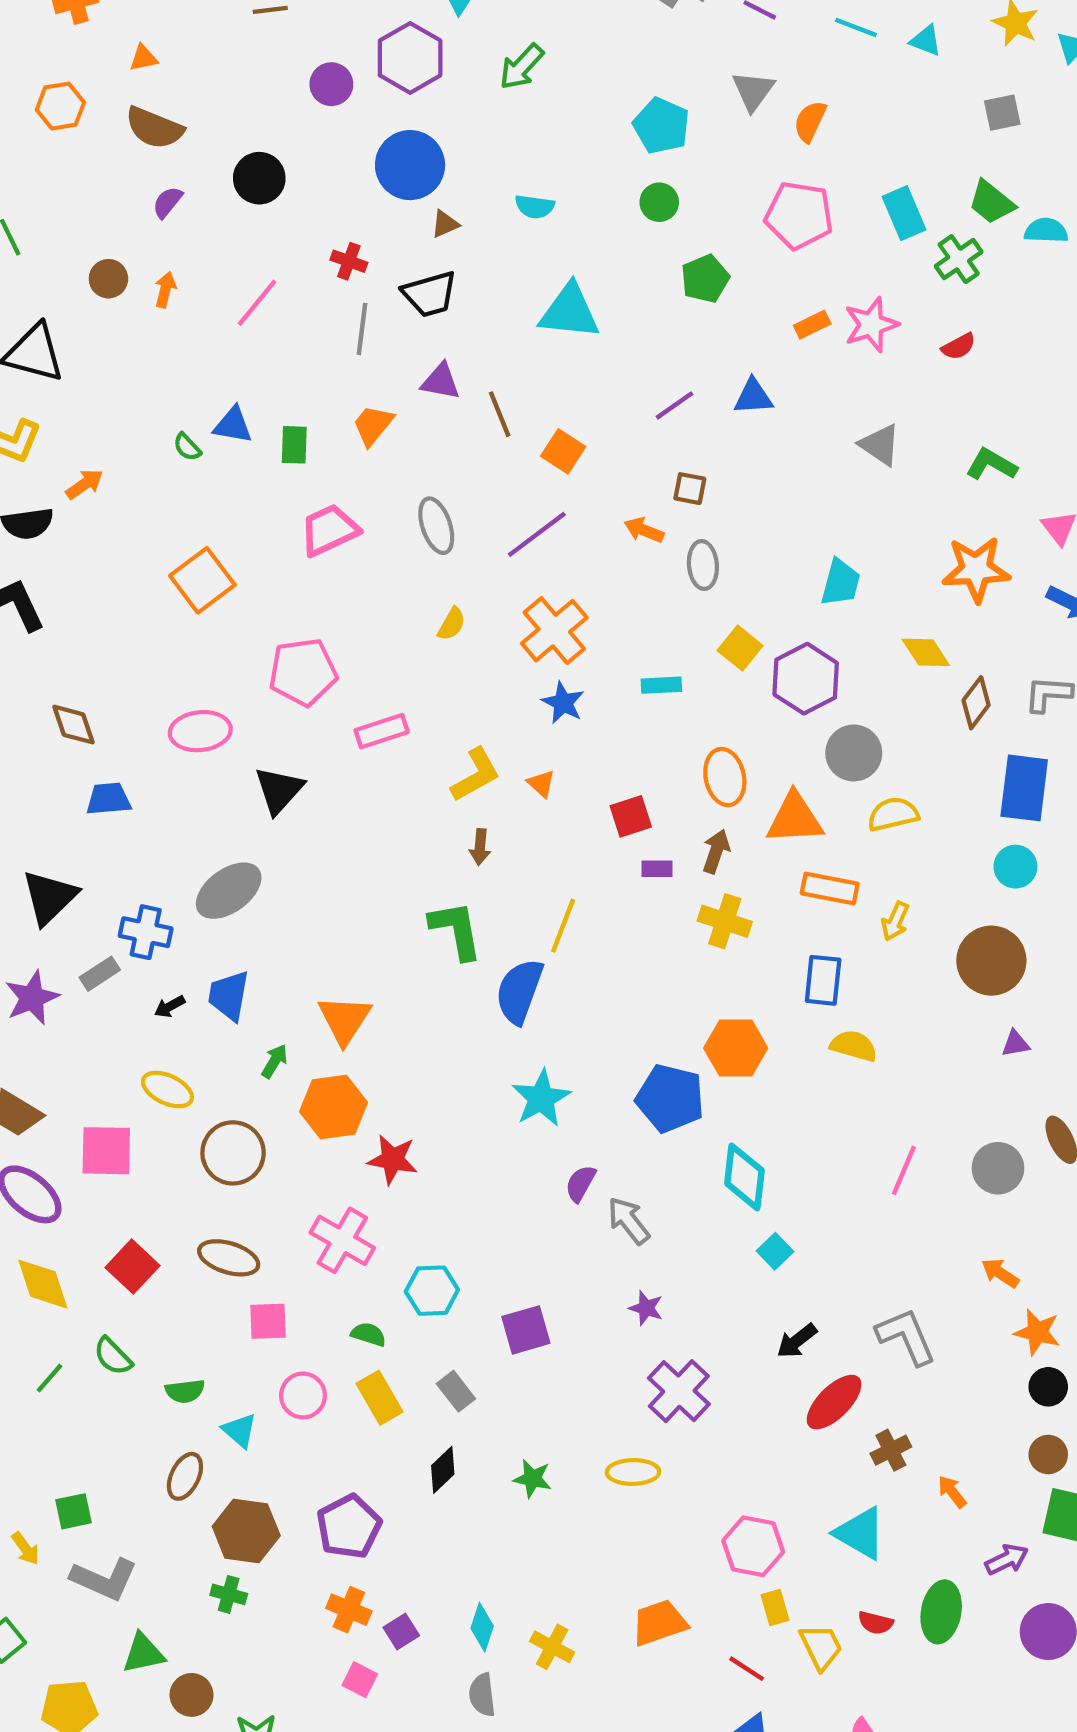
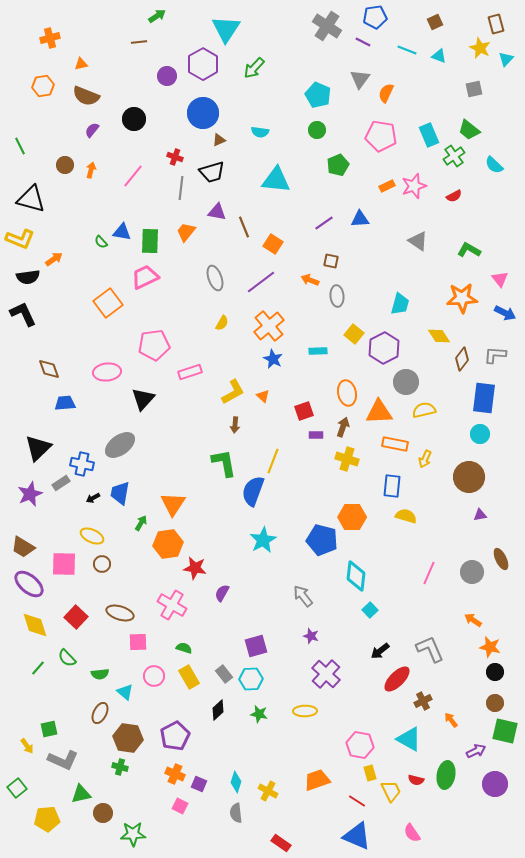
cyan semicircle: (1046, 231) -> (494, 165), moved, turned -138
green rectangle: (294, 445) -> (150, 241), size x1.4
pink trapezoid: (329, 530) -> (145, 277), moved
brown circle: (233, 1153) -> (102, 564), moved, size x0.6
purple semicircle: (581, 1184) -> (222, 593), moved
cyan hexagon: (432, 1291) -> (251, 679), moved
purple square: (401, 1632) -> (199, 784), turned -35

